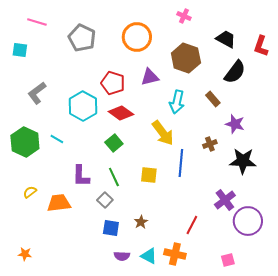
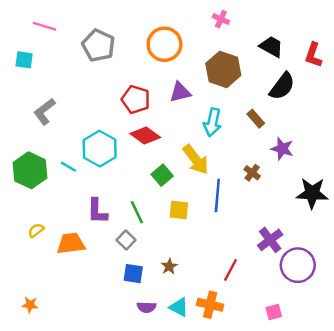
cyan hexagon: (83, 106) -> (100, 149), moved
green square: (114, 143) -> (162, 175), moved
brown cross: (210, 144) -> (252, 173), turned -32
black star: (243, 161) -> (312, 193), moved

